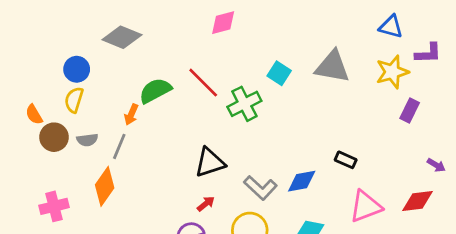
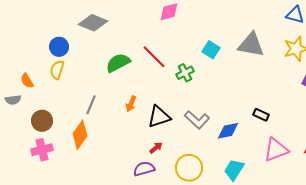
green cross: (244, 104) -> (185, 73), size x0.7
orange arrow: (131, 115) -> (131, 104), moved
brown circle: (54, 137) -> (42, 121), moved
gray semicircle: (87, 140) -> (13, 100), moved
gray L-shape: (260, 188) -> (197, 120), moved

